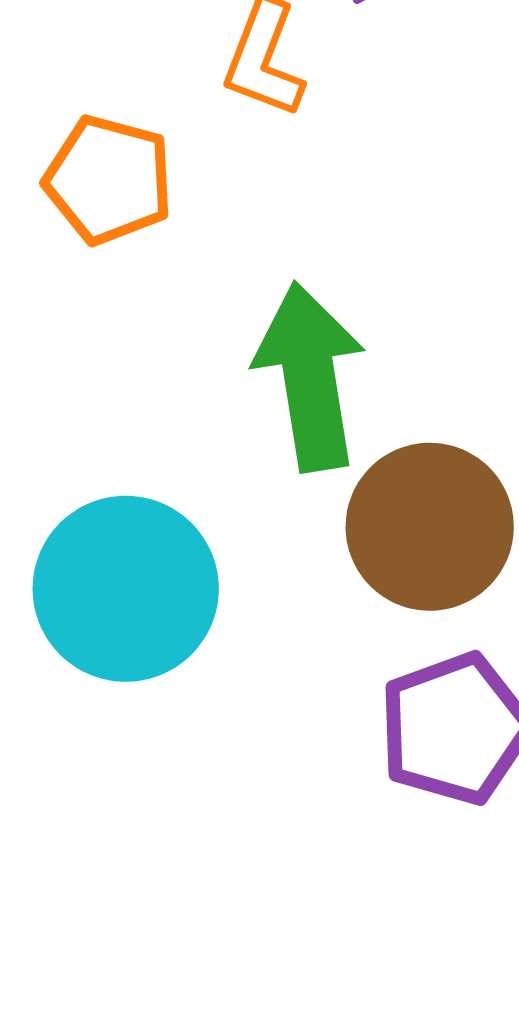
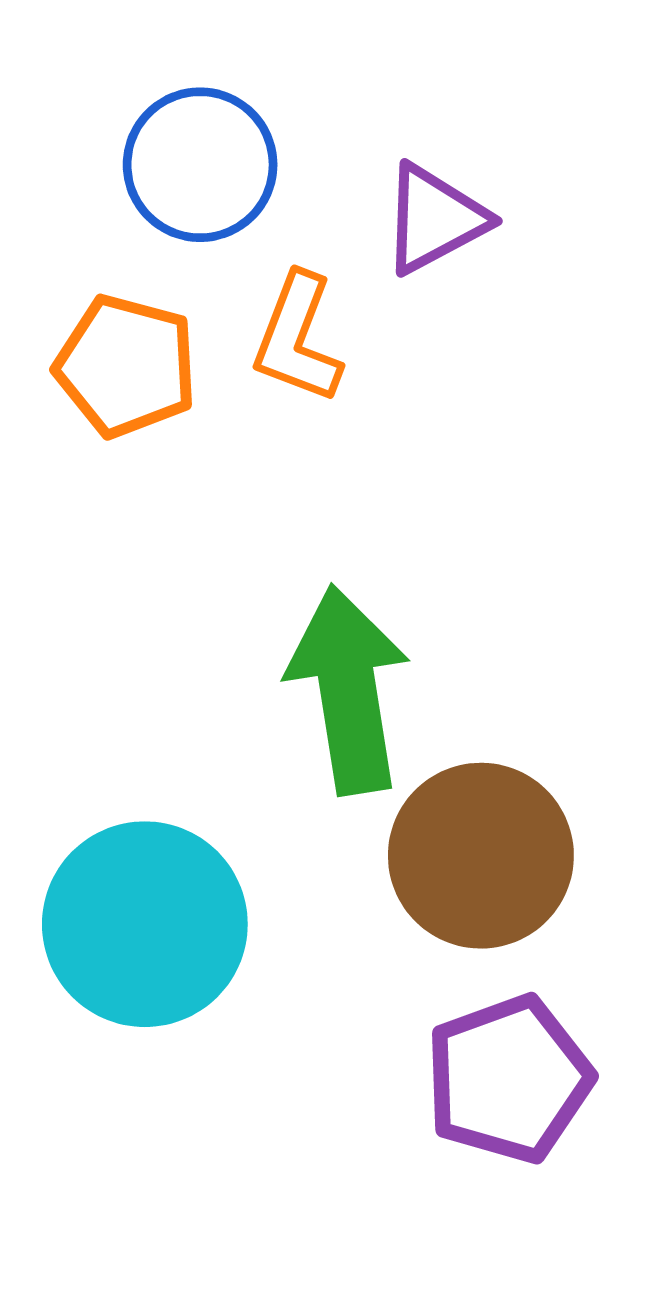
orange pentagon: (109, 180) -> (126, 366), moved

